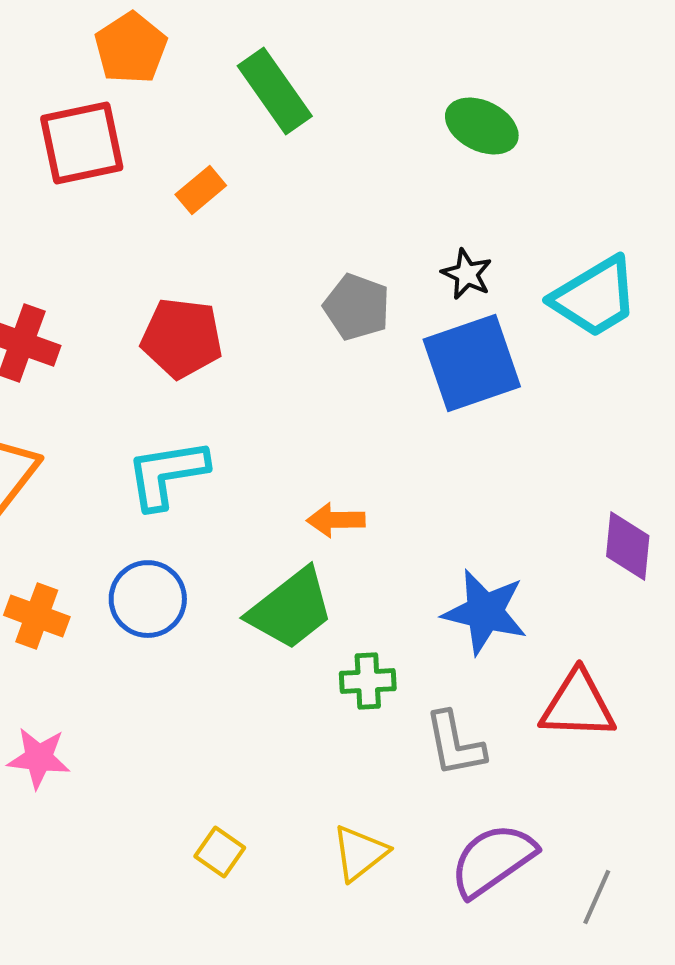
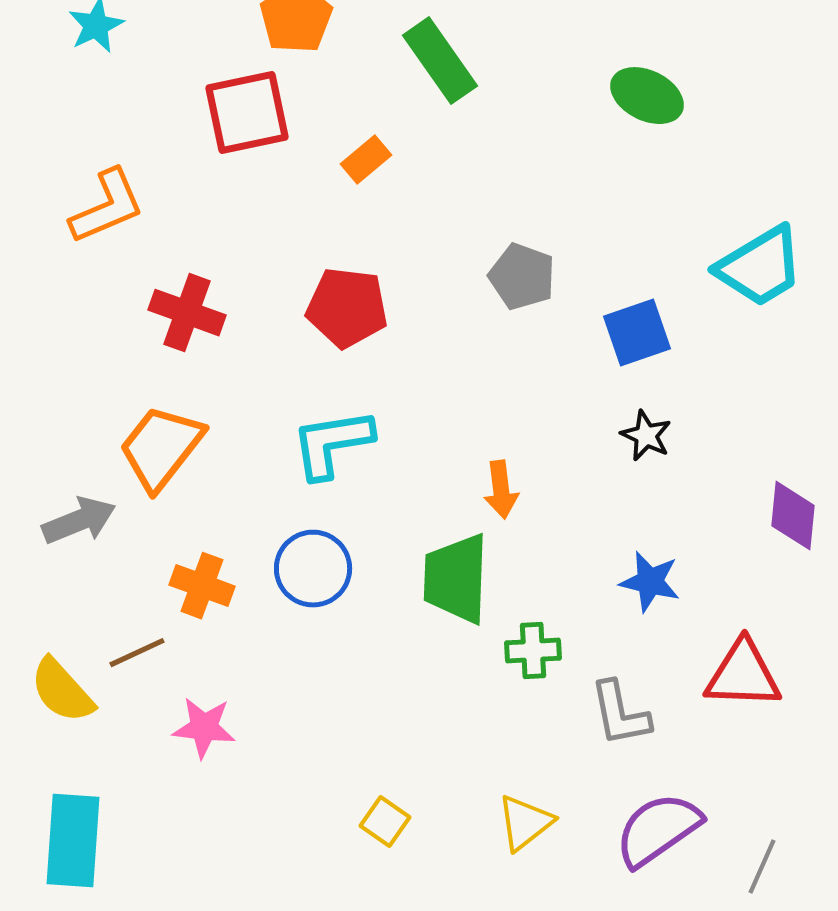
black star: (467, 274) -> (646, 436), moved
blue square: (472, 363) -> (637, 333), size x0.7
orange arrow: (336, 520) -> (501, 490), turned -96
green trapezoid: (291, 609) -> (456, 579), turned 130
blue star: (485, 612) -> (650, 582), size x0.7

